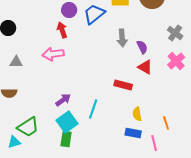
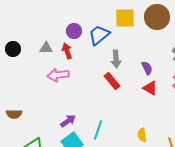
gray arrow: (122, 38) -> (116, 59), moved
gray triangle: (16, 62) -> (46, 48), moved
red rectangle: (123, 85) -> (112, 81), moved, turned 36

